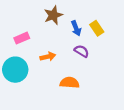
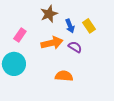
pink rectangle: (22, 38) -> (20, 35), turned -32
orange arrow: (48, 57) -> (52, 43), moved, size x1.5

